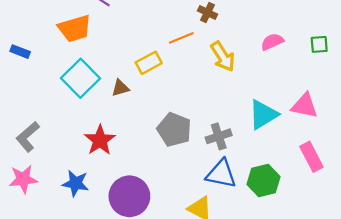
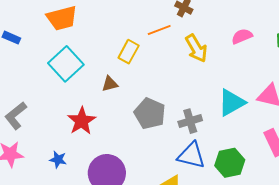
yellow rectangle: (149, 63) -> (129, 52), turned -35
brown triangle: (120, 88) -> (110, 84), moved
blue star: (76, 183) -> (58, 160), size x0.7

